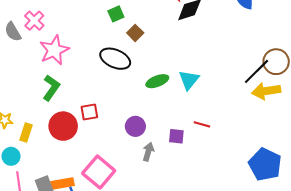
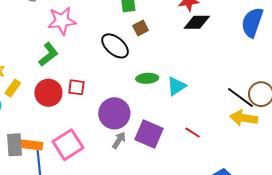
black line: (257, 71) -> (240, 97), turned 64
red line: (202, 124) -> (193, 133), moved
purple circle: (135, 126) -> (114, 113), size x1.6
purple square: (176, 136) -> (149, 134), size x1.8

